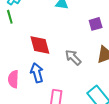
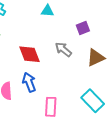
gray arrow: (73, 57) -> (63, 49), moved

